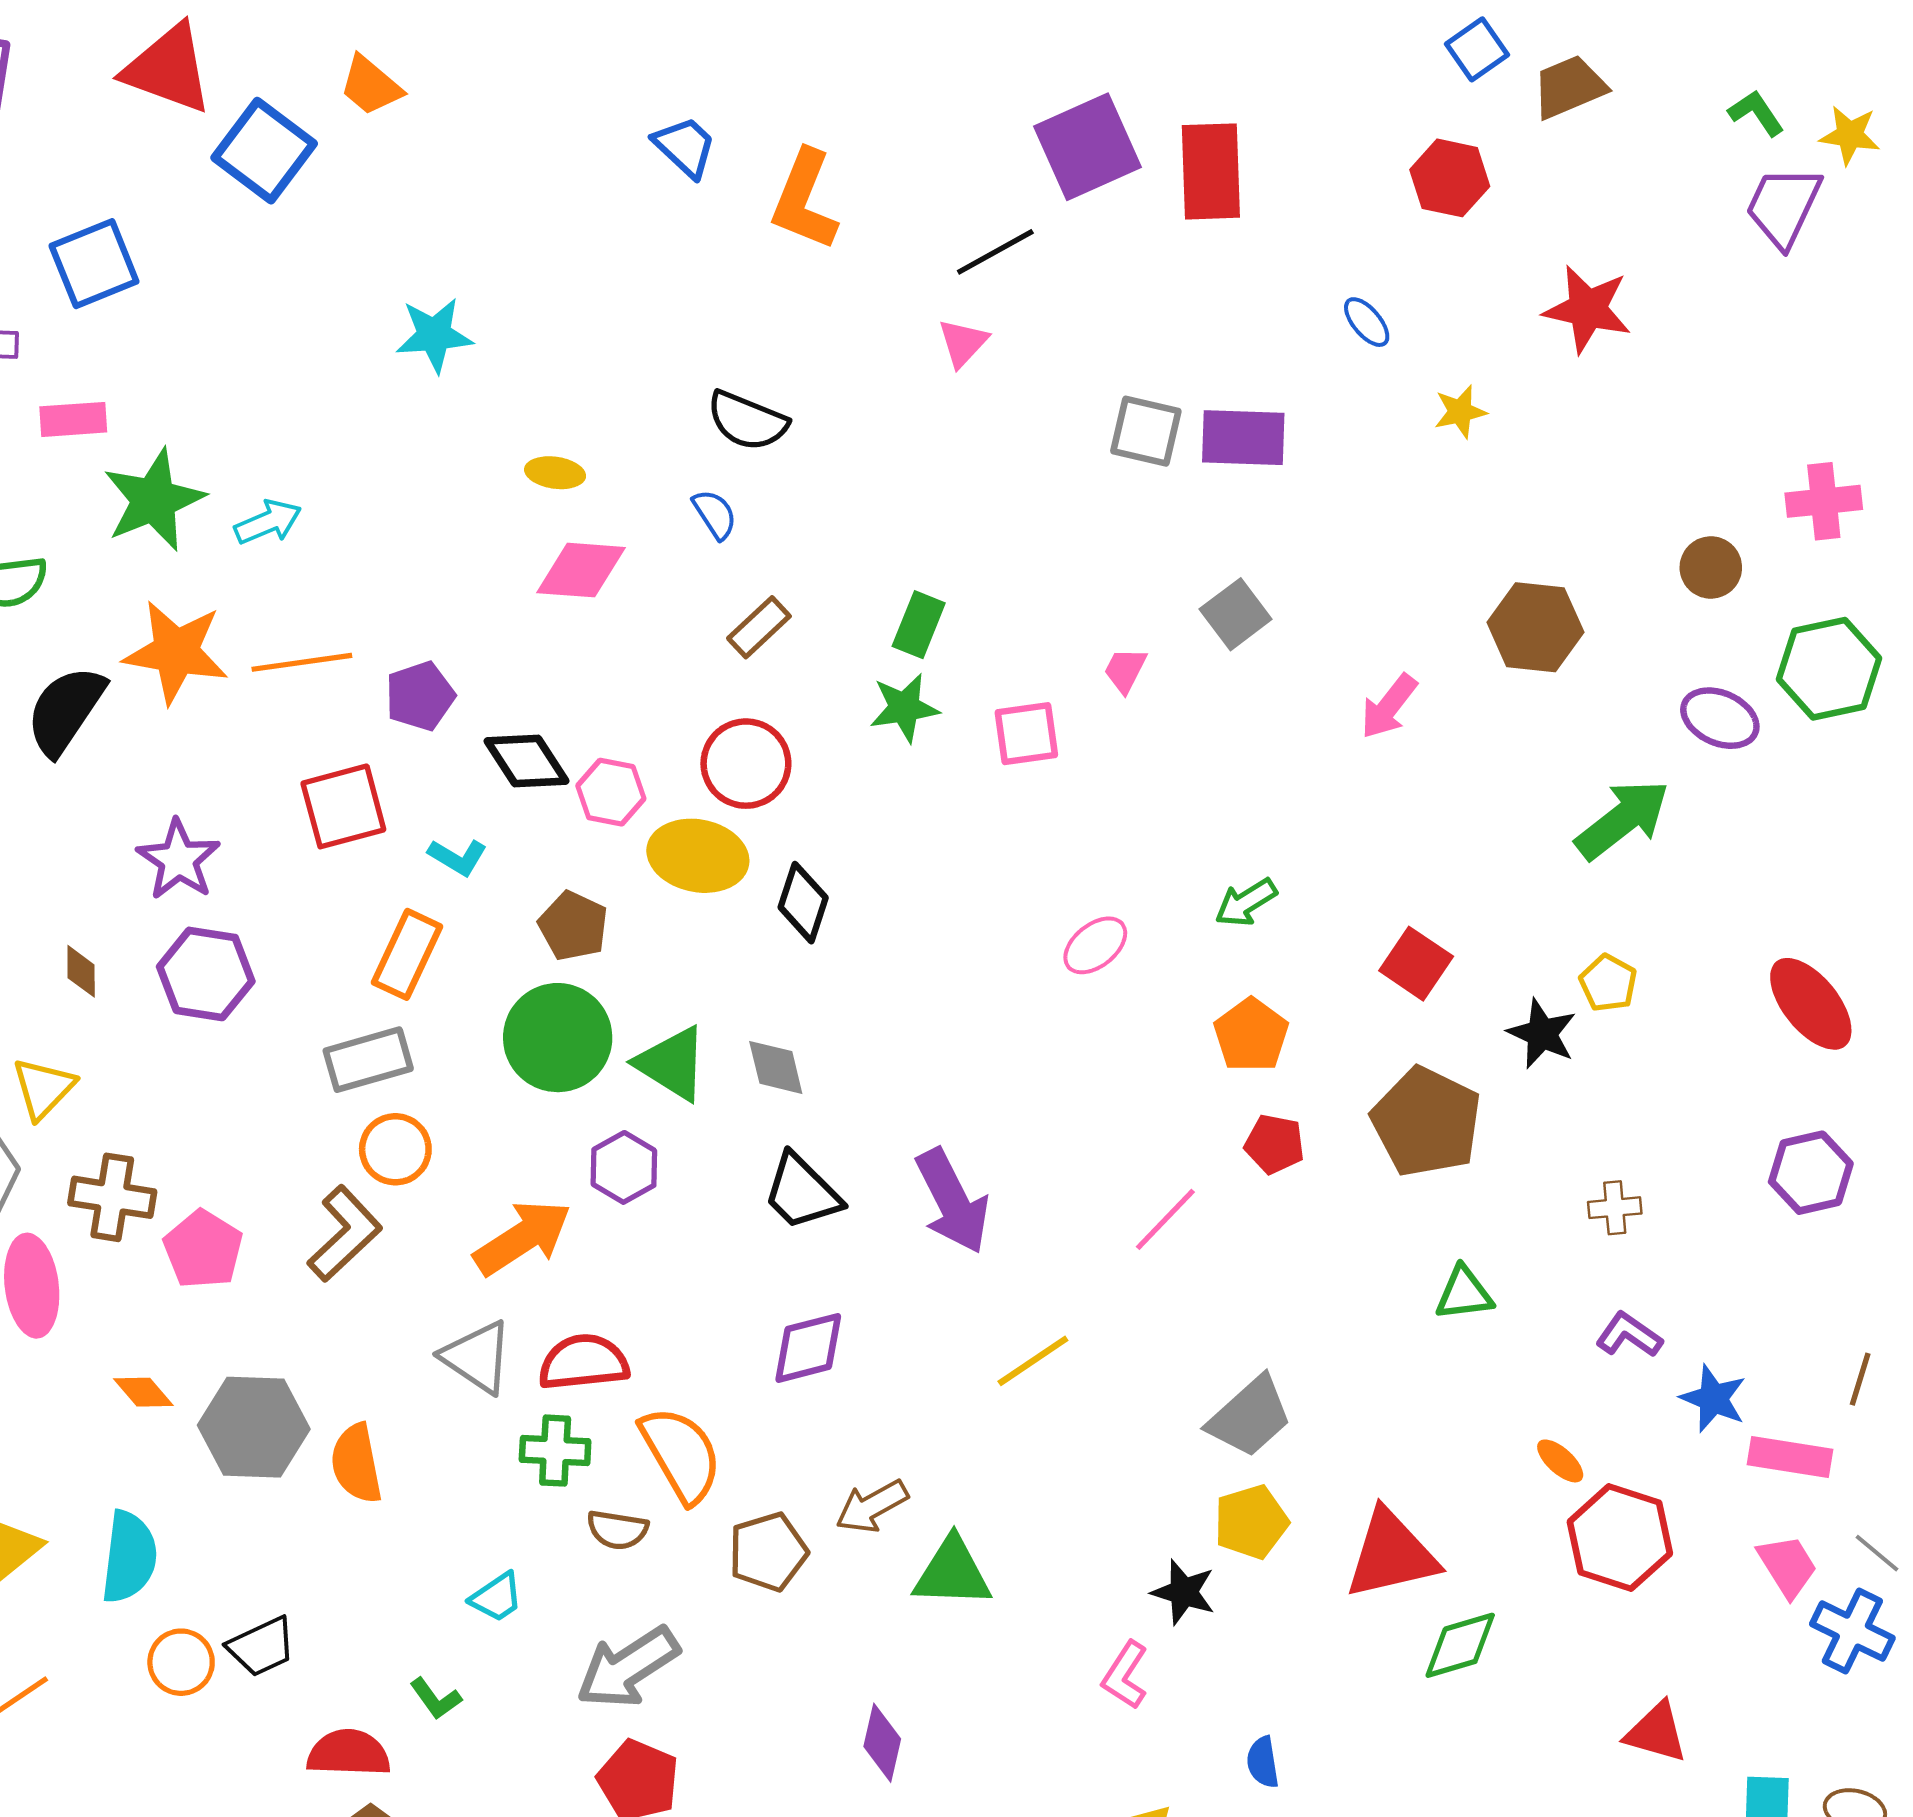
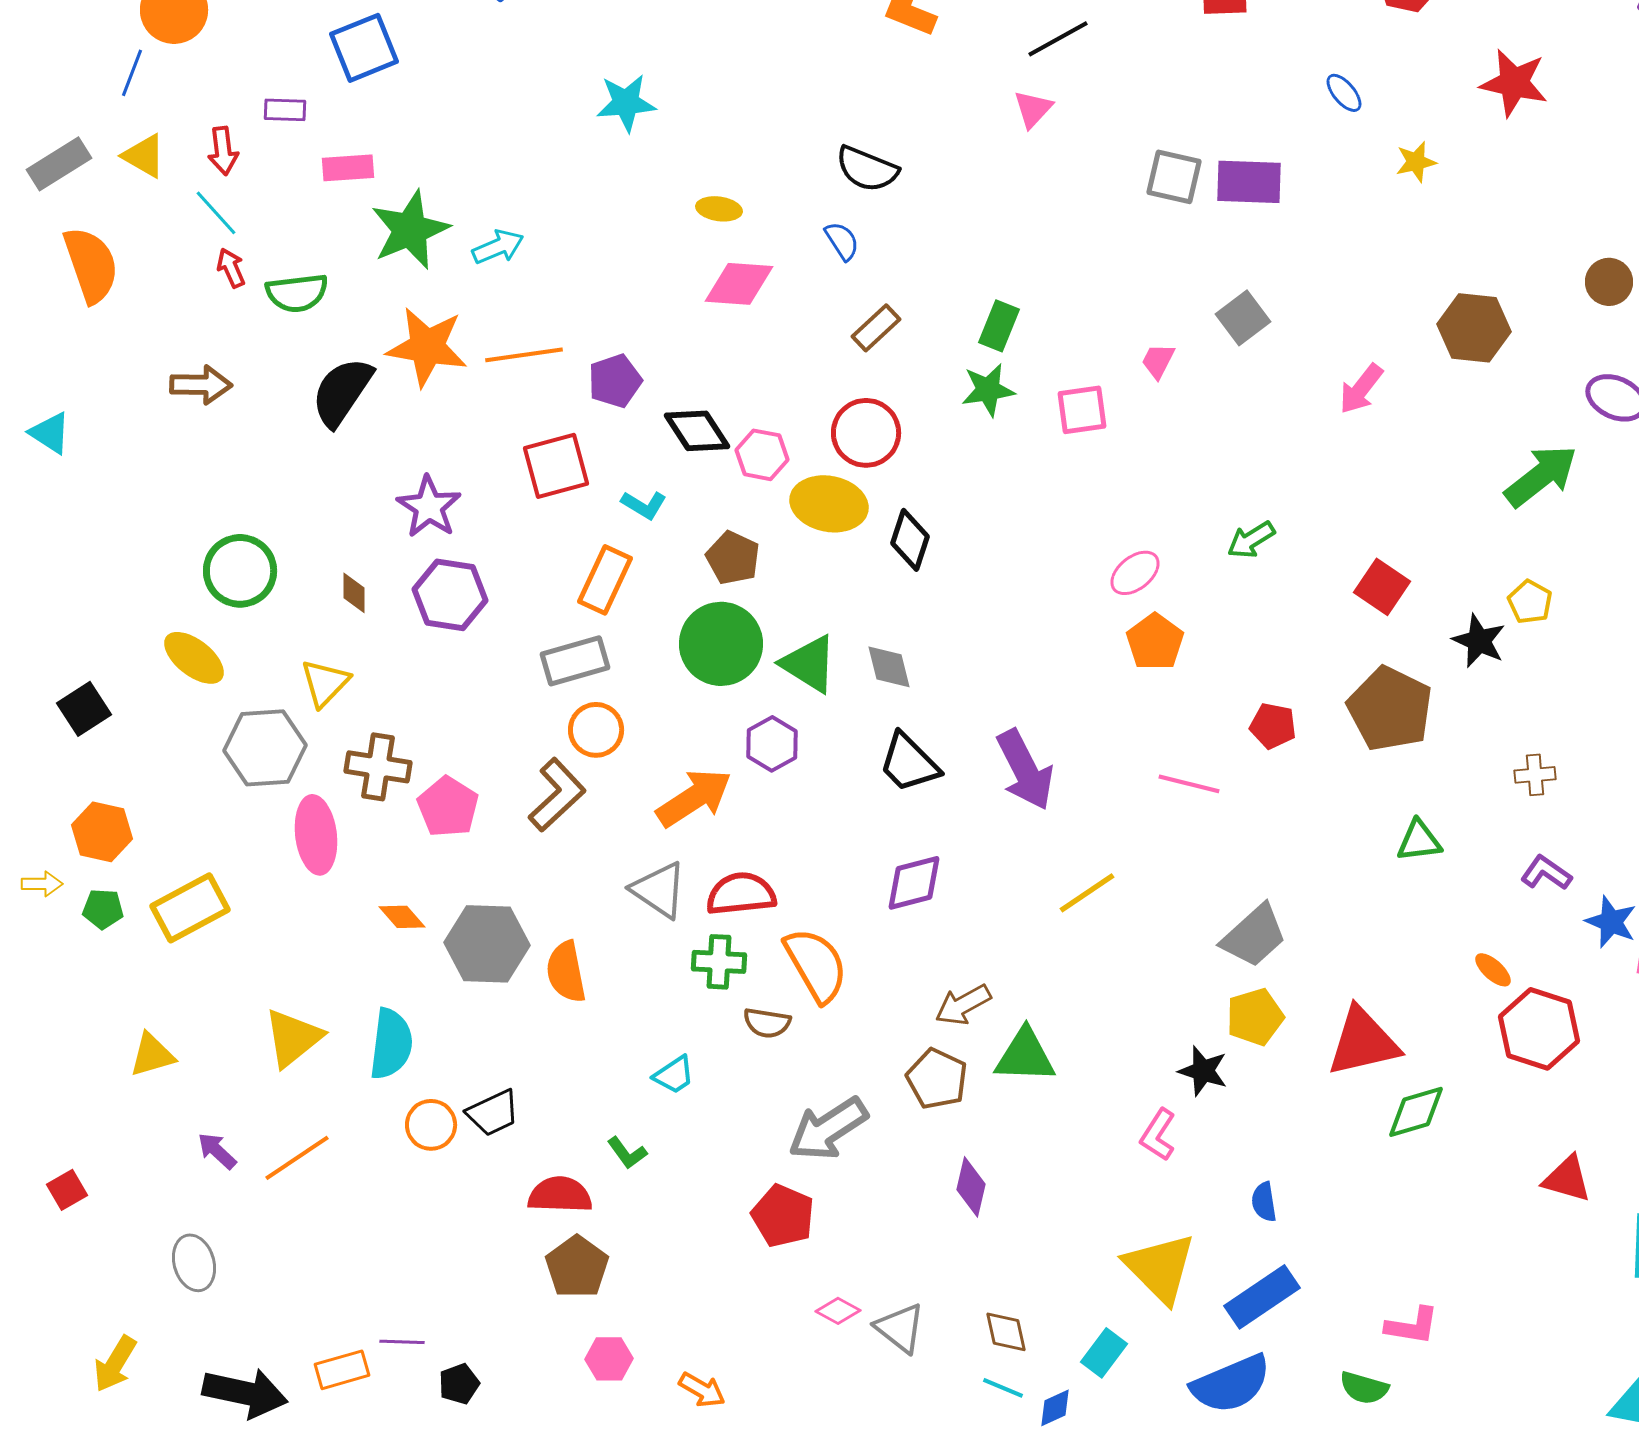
orange pentagon: (1251, 1035) -> (1155, 642), moved
pink line: (1165, 1219) -> (1189, 784), turned 60
brown pentagon: (768, 1552) -> (937, 1079), moved, turned -30
gray arrow: (628, 1667) -> (828, 1129), moved

